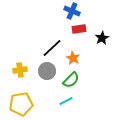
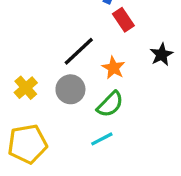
red rectangle: (79, 29) -> (123, 20), turned 64
black star: (102, 38) -> (161, 55), moved
yellow cross: (20, 70) -> (26, 88), turned -32

